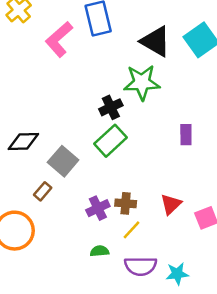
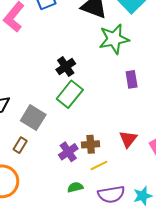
green star: (142, 82) -> (114, 39), moved
yellow line: (132, 230) -> (99, 165), turned 30

